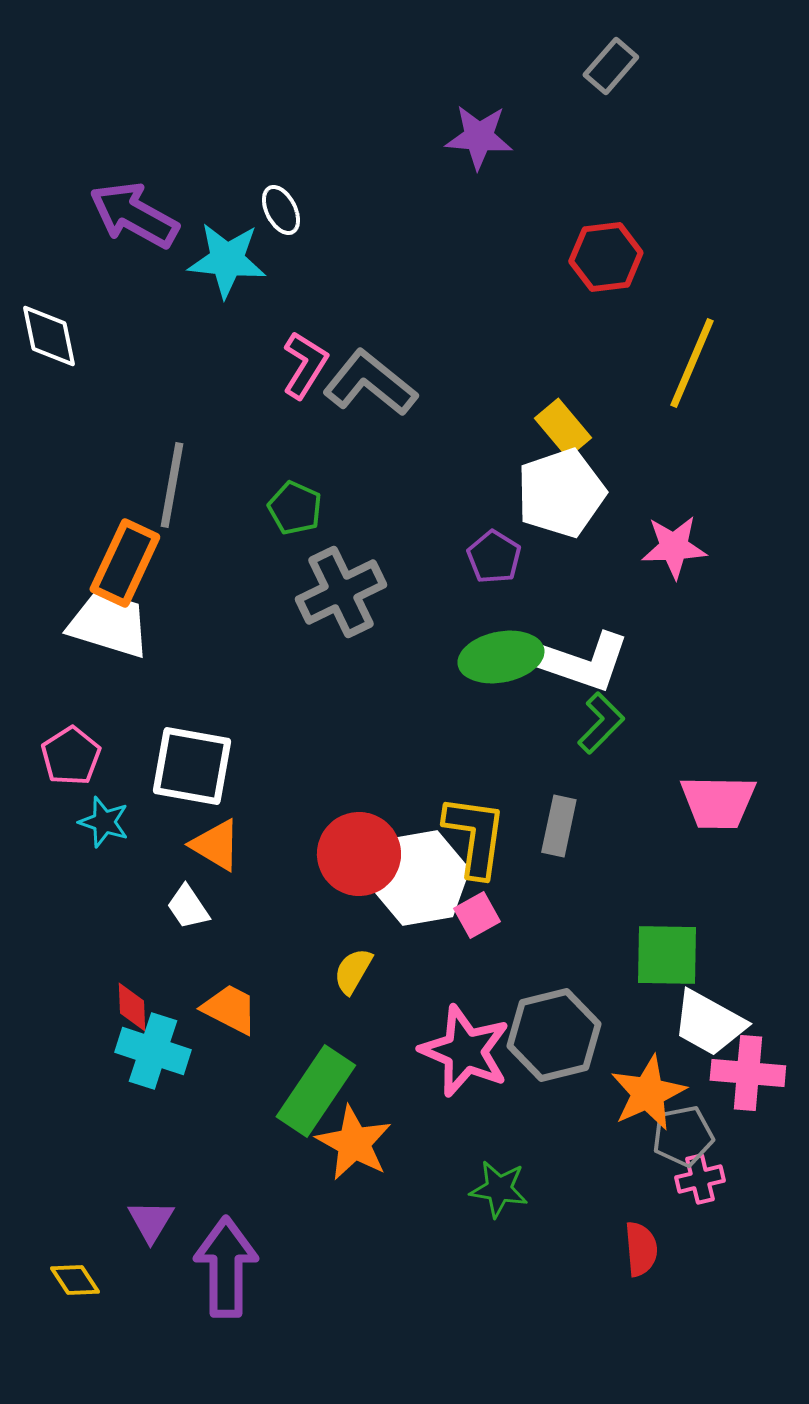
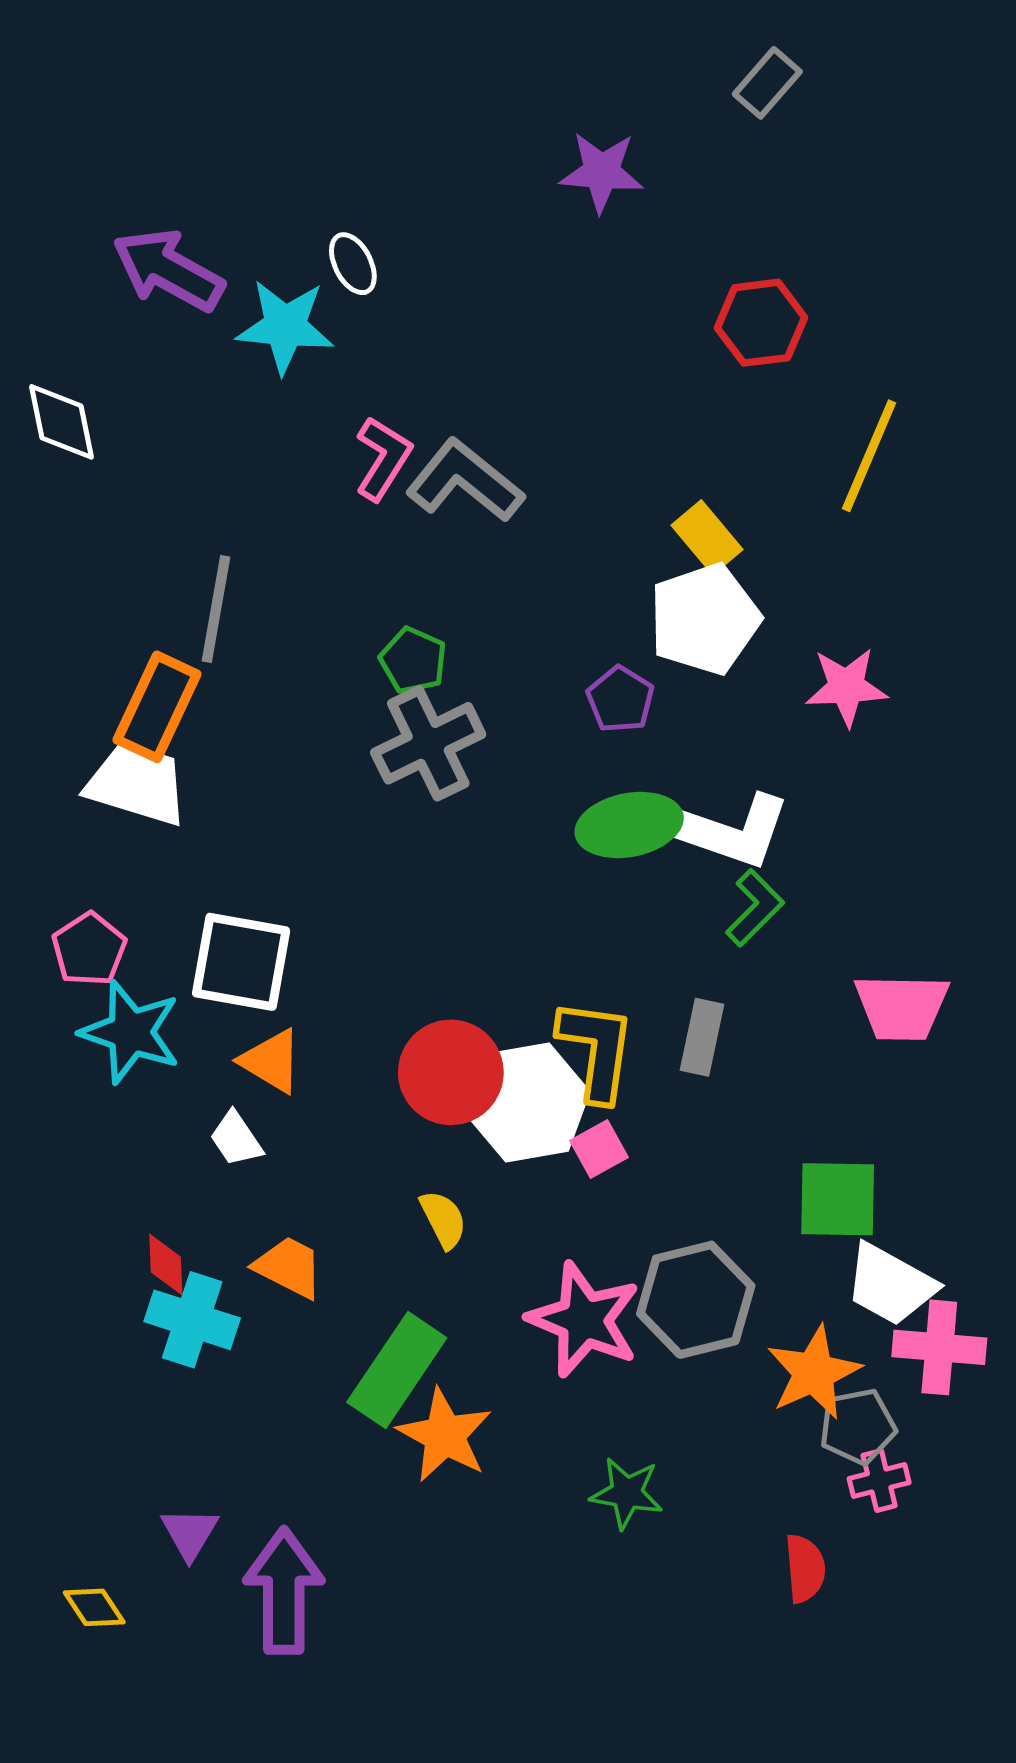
green pentagon: (295, 508) -> (413, 660), moved
cyan star: (104, 822) -> (131, 1032), size x1.6
yellow semicircle: (353, 971) -> (443, 1219), turned 123

